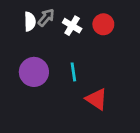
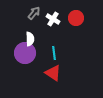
white semicircle: (30, 22) -> (30, 39), moved
red triangle: (97, 99) -> (53, 73), moved

